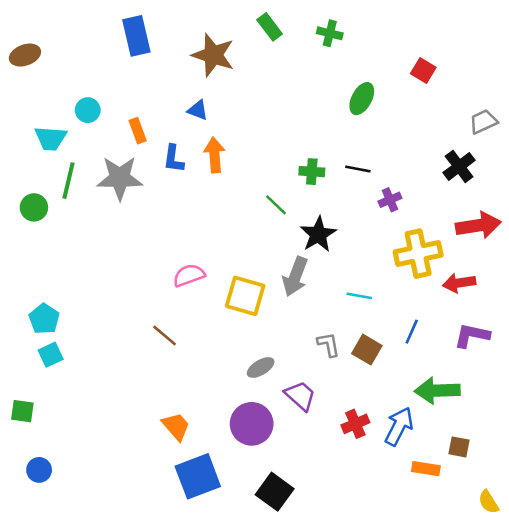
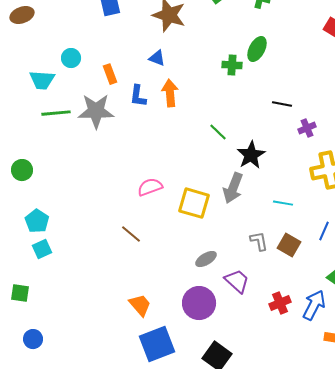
green ellipse: (362, 99) -> (257, 49), moved
green cross: (312, 172) -> (232, 65), moved
green line: (69, 181) -> (56, 113), turned 72
green circle: (34, 207) -> (22, 170), moved

